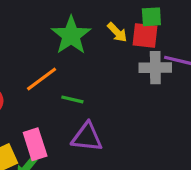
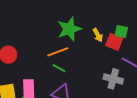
gray cross: (155, 68) -> (113, 79), moved
orange line: (42, 79) -> (58, 52), moved

